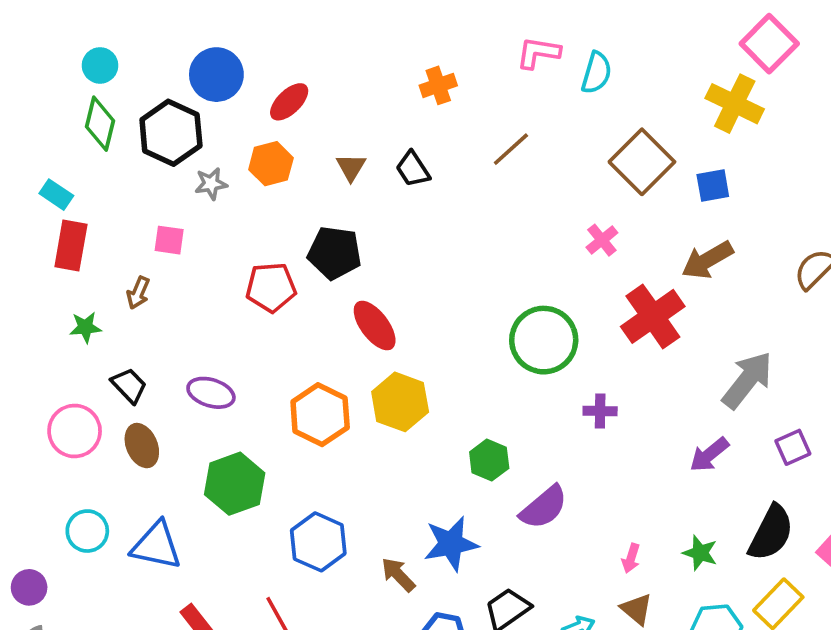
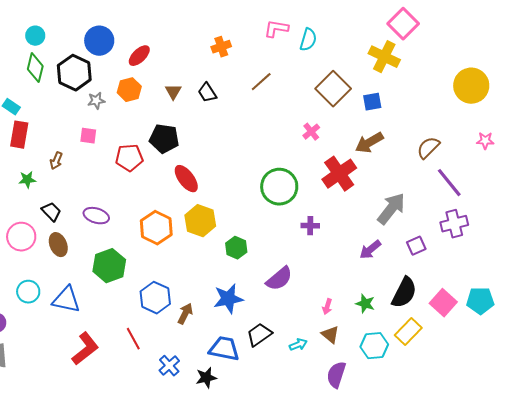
pink square: (169, 240) -> (88, 136), moved
green hexagon: (489, 460) -> (236, 248), moved
brown arrow: (398, 575) -> (185, 314), moved, turned 70

